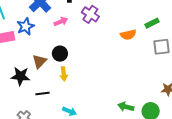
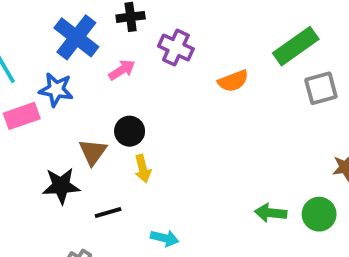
green rectangle: (152, 23) -> (296, 46), size x1.6
blue star: (26, 26) -> (56, 90), turned -30
orange semicircle: (128, 35) -> (233, 81), moved

